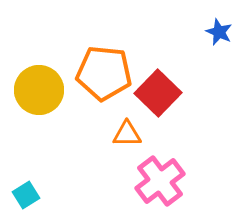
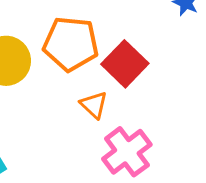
orange triangle: (127, 134) -> (94, 105), turned 44

